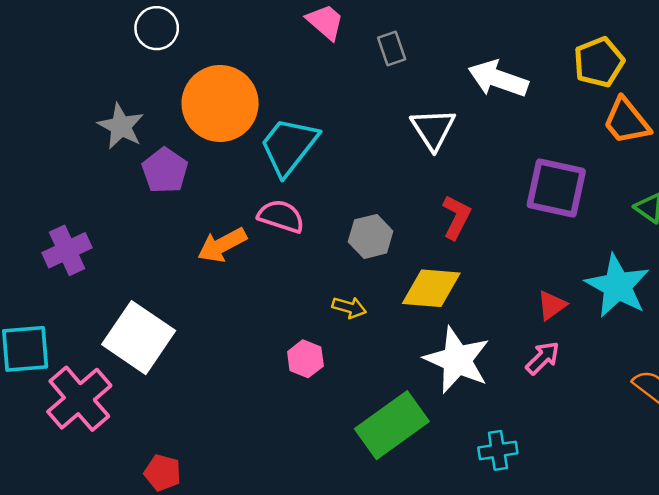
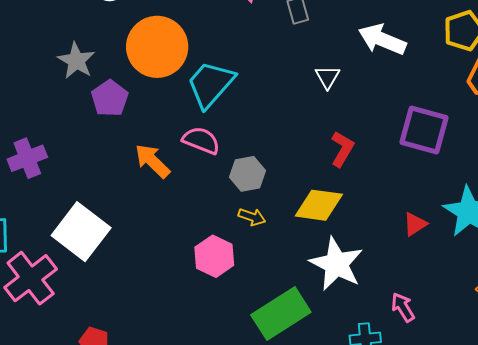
white triangle: (433, 129) -> (327, 77), size x0.7
gray hexagon: (371, 236) -> (247, 174), moved
orange arrow: (222, 245) -> (152, 161), turned 69
pink arrow: (543, 358) -> (403, 307), moved, turned -80
pink hexagon: (305, 359) -> (214, 256), size x1.4

